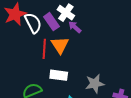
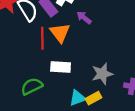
purple arrow: (75, 27) -> (84, 18), moved

